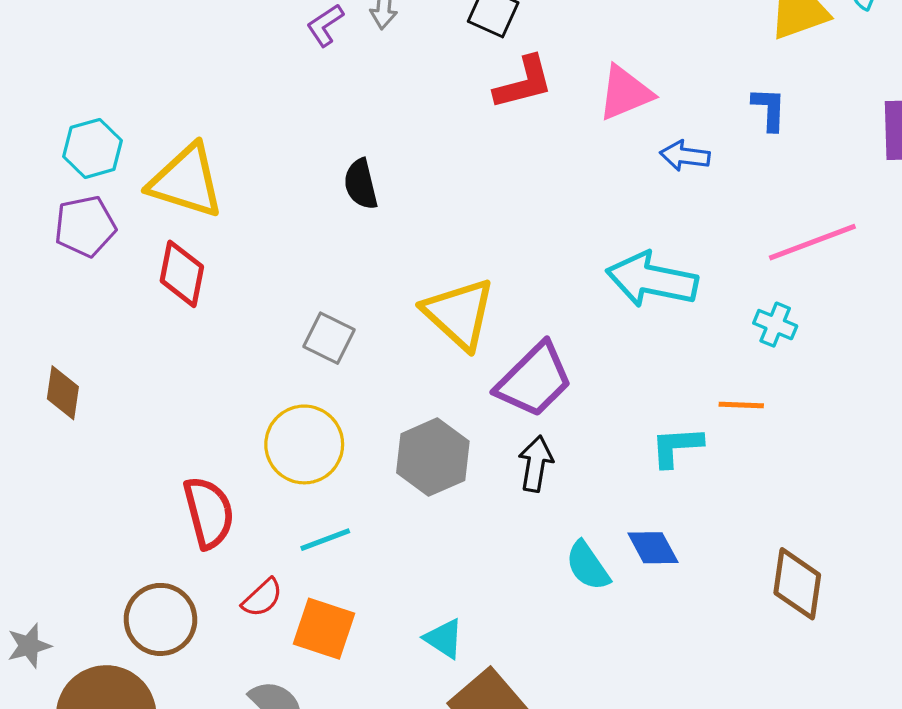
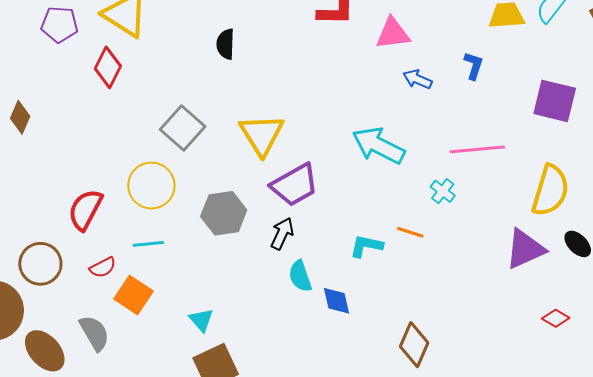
gray square: (329, 338) -> (183, 128), size x1.4
red semicircle: (209, 513) -> (85, 210), turned -153
cyan semicircle: (588, 566) -> (300, 276), moved

